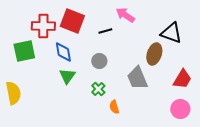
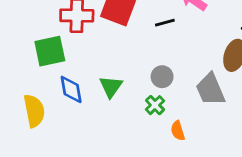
blue diamond: (63, 52) -> (71, 89), moved
gray circle: (99, 61) -> (162, 77), moved

